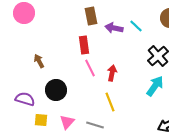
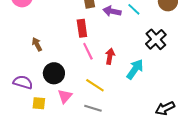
cyan arrow: (155, 86) -> (135, 69), moved
yellow line: (110, 102) -> (95, 85), moved, turned -36
pink triangle: (67, 122) -> (65, 96), moved

